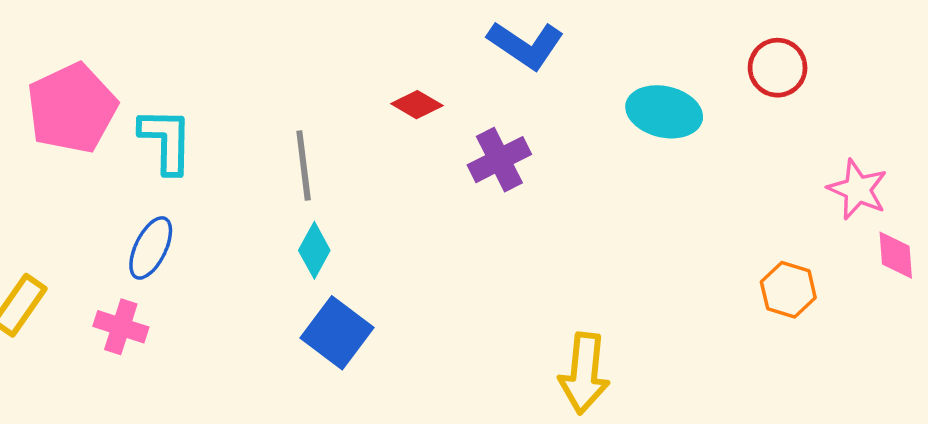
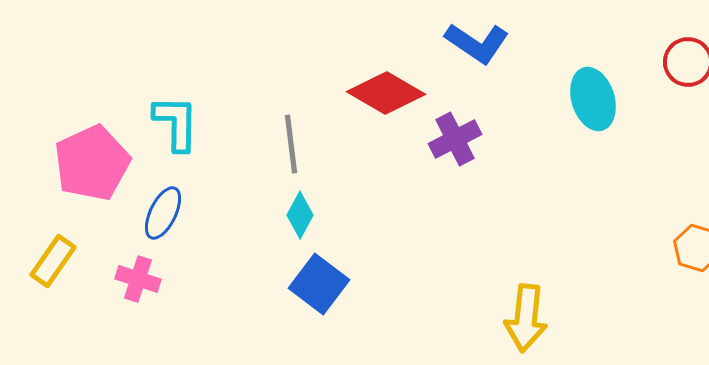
red diamond: (417, 105) -> (386, 93), size x1.8
pink pentagon: (72, 108) -> (92, 163), moved
cyan ellipse: (664, 112) -> (593, 99), turned 60

